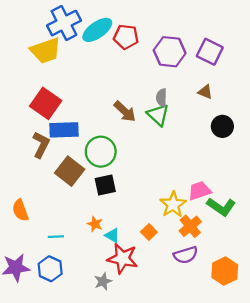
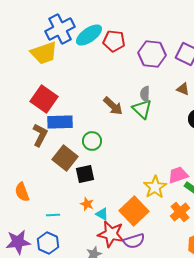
green circle: (101, 152) -> (92, 141), size x0.7
black square: (105, 185) -> (85, 174), moved
orange cross: (190, 226) -> (180, 212), moved
orange square: (149, 232) -> (134, 211), size x2.0
purple semicircle: (186, 255) -> (134, 241), moved

